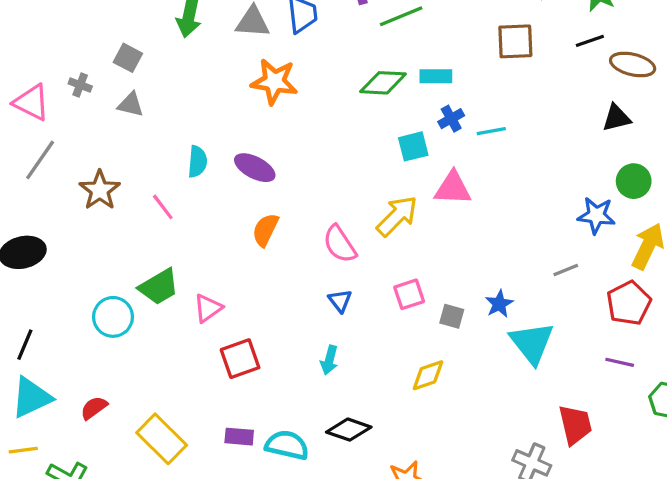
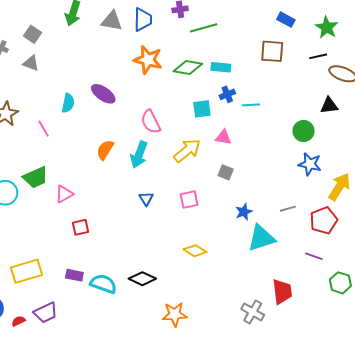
orange star: (274, 82) -> (148, 60), moved
purple ellipse: (255, 168) -> (103, 94), moved
green circle: (634, 181) -> (304, 131), moved
pink triangle: (453, 188) -> (223, 137), size x0.7
pink semicircle: (340, 244) -> (151, 122), moved
gray line: (566, 270) -> (288, 209), moved
gray square: (452, 316) -> (226, 172), moved
cyan triangle: (532, 343) -> (261, 238), turned 44
red square: (240, 359) -> (80, 227), size x0.7
cyan arrow: (329, 360) -> (139, 155), moved, size x1.5
yellow diamond: (428, 375) -> (195, 251), turned 45
yellow rectangle: (162, 439) -> (27, 271), turned -68

